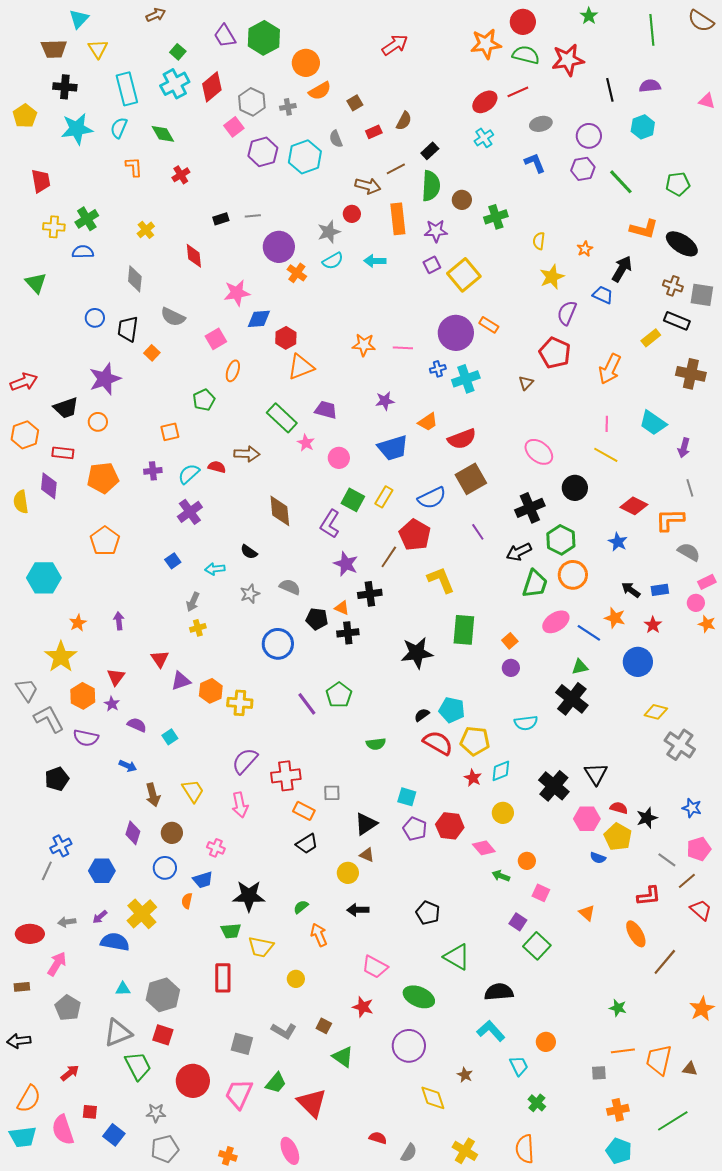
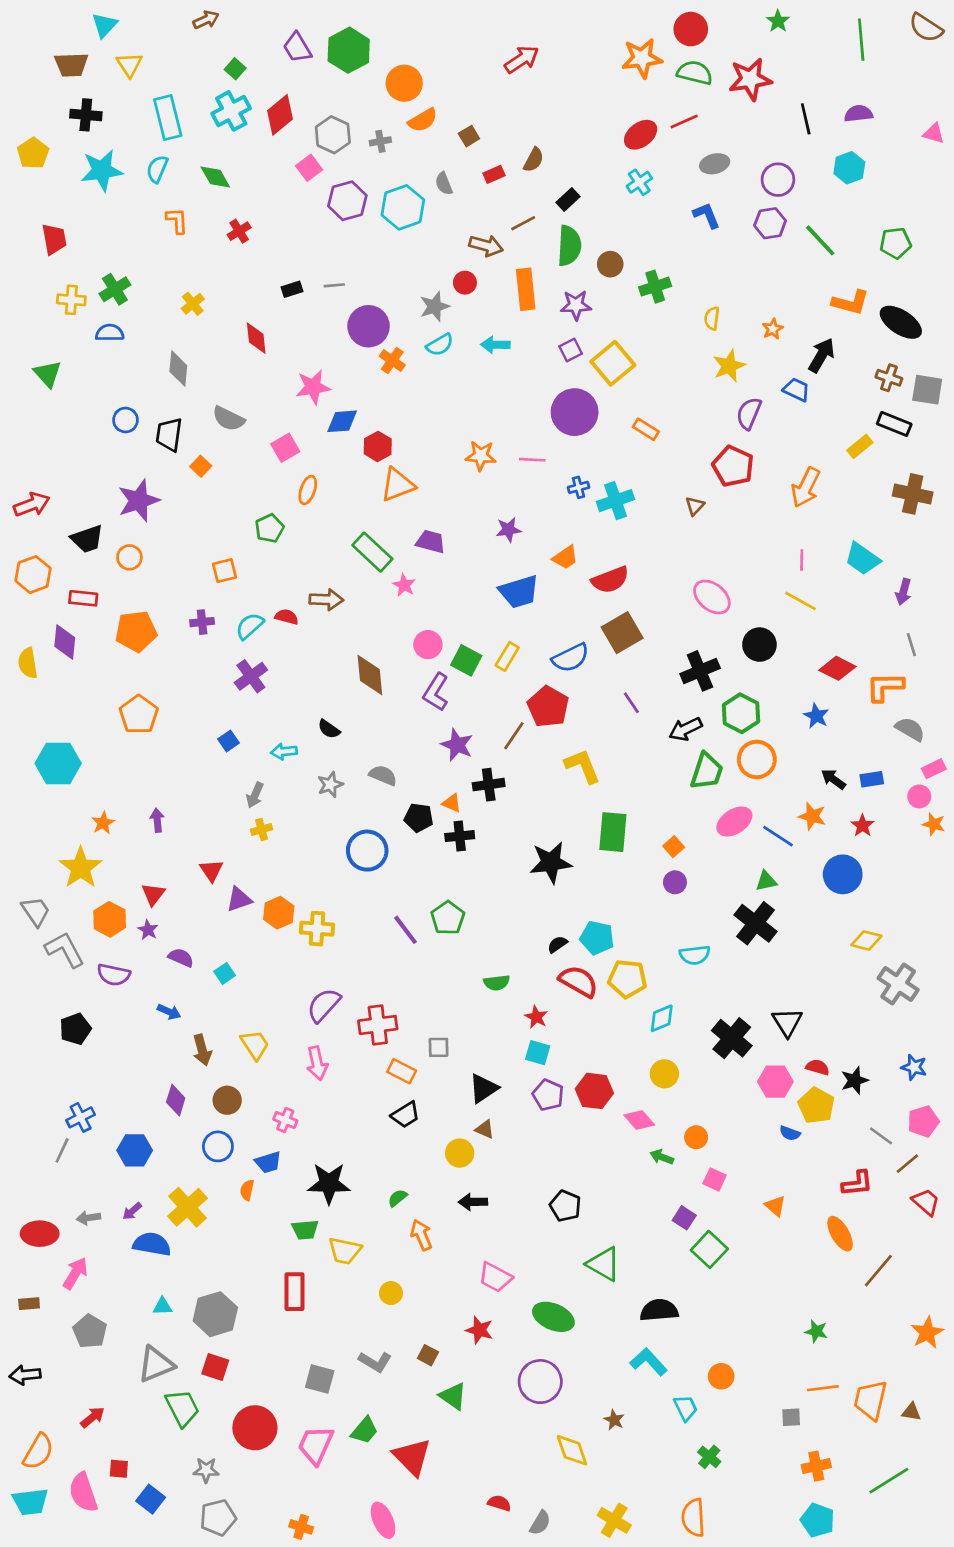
purple circle: (456, 333) -> (575, 412), moved
pink circle: (339, 458) -> (428, 645), moved
red star: (473, 778) -> (536, 1017), moved

